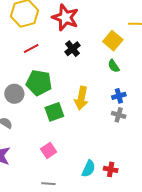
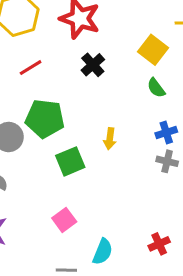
yellow arrow: (81, 98) -> (110, 139), size x0.6
cyan semicircle: (89, 169) -> (103, 252), moved
red cross: (111, 169) -> (159, 244), turned -32

